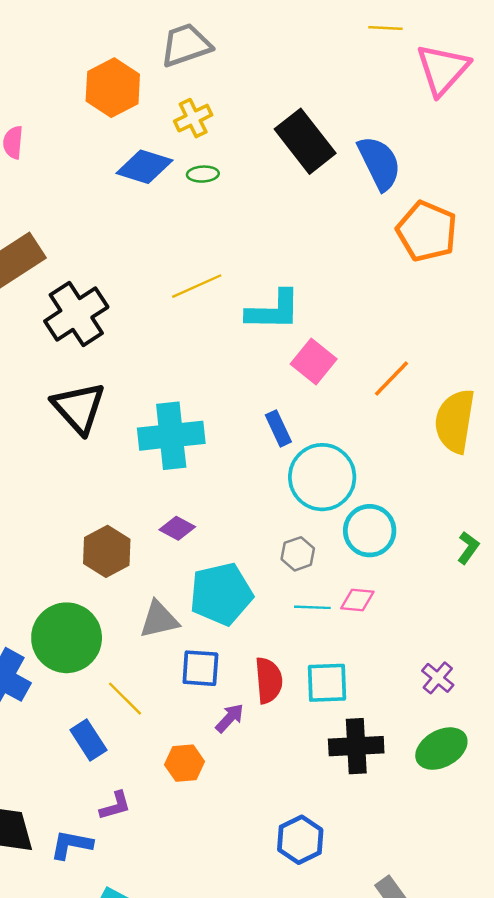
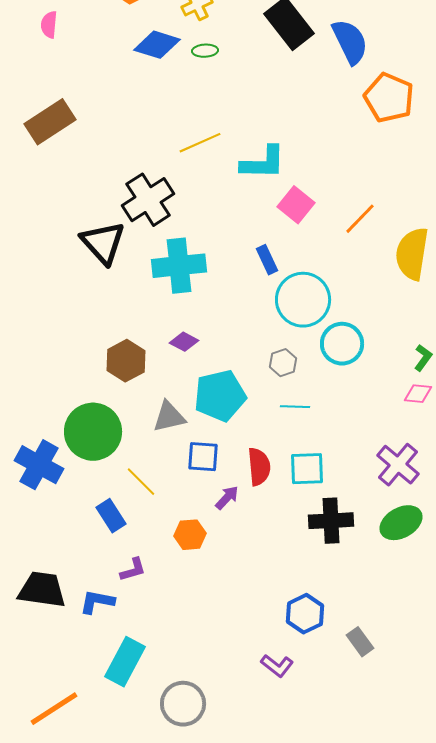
black cross: (76, 314) -> (148, 200), moved
pink diamond: (357, 600) -> (418, 394), moved
purple cross: (438, 678) -> (398, 465), size x1.6
blue hexagon: (300, 840) -> (305, 614), moved

